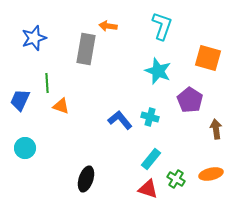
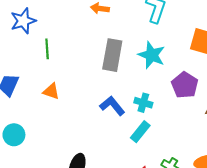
gray rectangle: (86, 49) -> (112, 55), moved
green line: (47, 83) -> (47, 49), moved
cyan rectangle: (151, 159) -> (140, 132), moved

